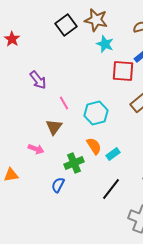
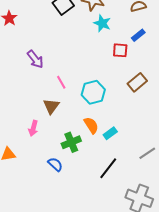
red square: (123, 71) -> (120, 50), size x0.7
pink arrow: (36, 149) -> (33, 128), turned 84
blue semicircle: (58, 185) -> (55, 164), turned 105

